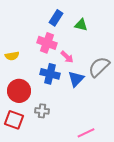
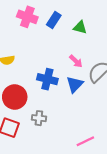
pink cross: (47, 43) -> (27, 17), moved
pink arrow: (67, 57) -> (76, 61), moved

